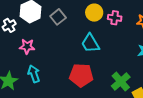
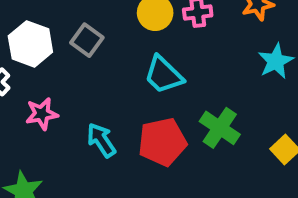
cyan arrow: (34, 74) -> (101, 140), moved
green cross: (121, 82) -> (220, 128), moved

